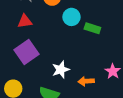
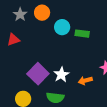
red triangle: (25, 21) -> (13, 40), moved
purple square: (27, 52) -> (38, 74), moved

